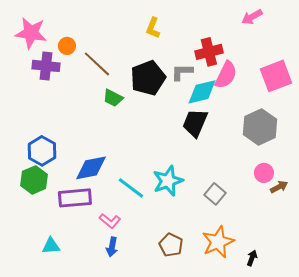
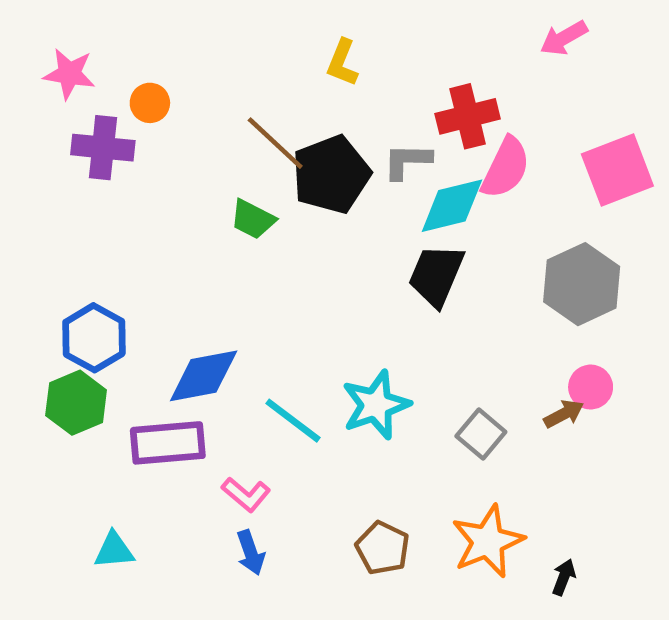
pink star: (31, 33) -> (69, 74), size x0.7
brown line: (97, 64) -> (275, 143), moved
brown arrow: (279, 187) -> (564, 414), moved
blue arrow: (112, 247) -> (251, 553), turned -30

